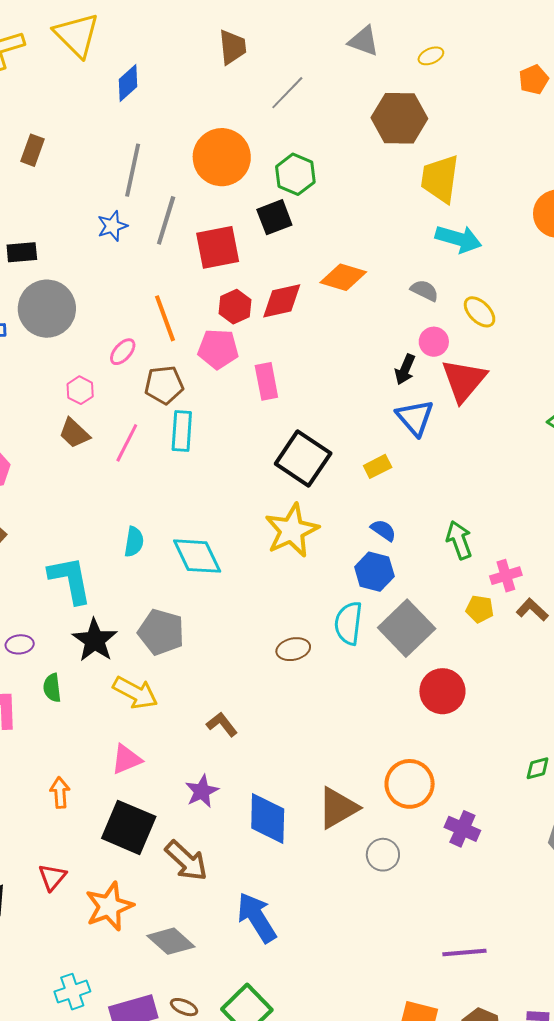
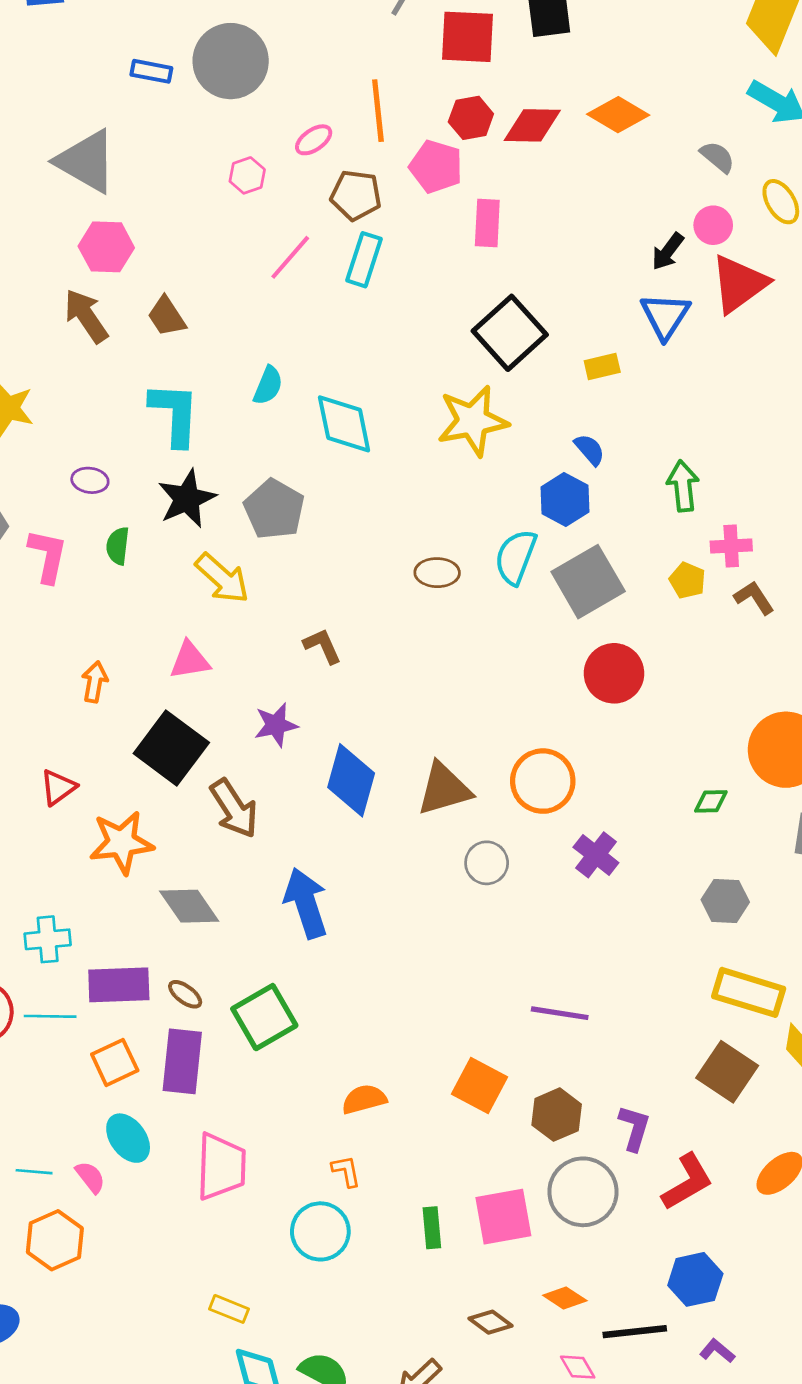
brown trapezoid: (74, 433) -> (167, 316), moved

